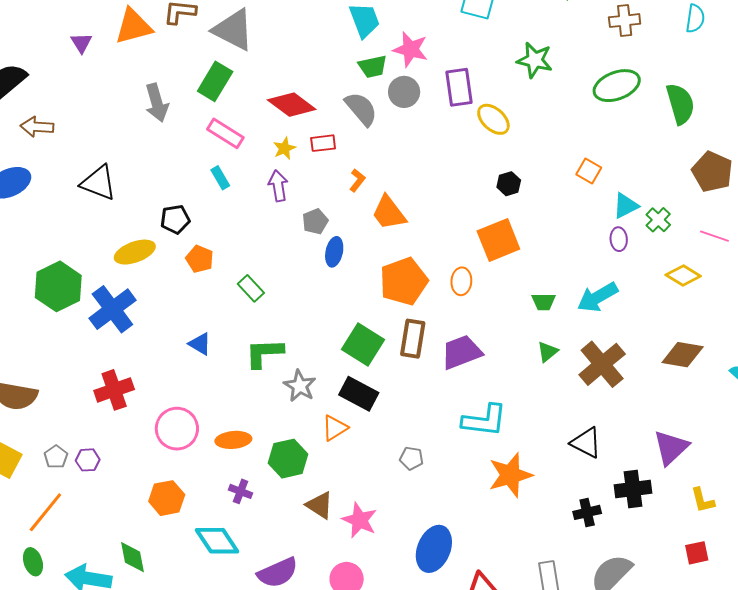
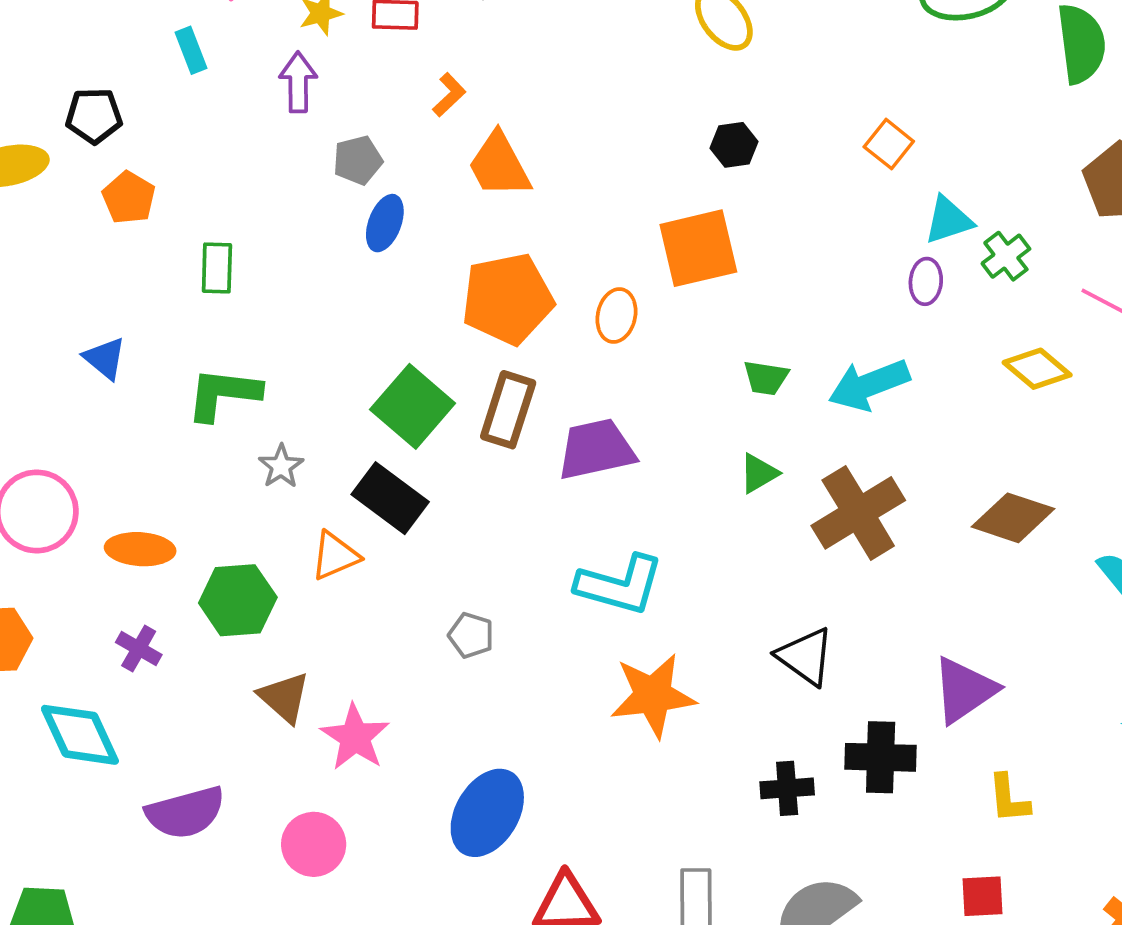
green rectangle: (251, 288) -> (217, 268), turned 36
gray star: (300, 386) -> (281, 466), size x0.7

